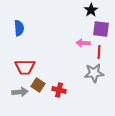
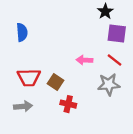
pink arrow: (83, 43) -> (84, 60), moved
red line: (99, 52) -> (115, 60), turned -56
brown square: (38, 85) -> (56, 82), moved

